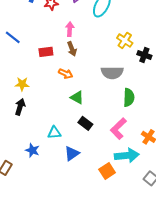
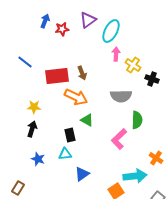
pink arrow: (70, 29) -> (116, 54), moved
red rectangle: (46, 52) -> (57, 76), size x1.6
orange arrow: (66, 74) -> (76, 97), size x1.6
black rectangle: (85, 123) -> (70, 135), moved, turned 40
pink L-shape: (118, 129) -> (119, 139), moved
blue star: (32, 150) -> (38, 159), moved

